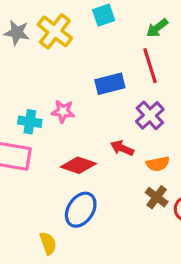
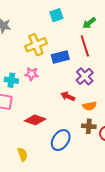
yellow cross: (55, 31) -> (36, 45), moved, turned 30
red diamond: (78, 165) -> (35, 120), moved
brown cross: (157, 197) -> (89, 126), turned -32
blue ellipse: (81, 210) -> (61, 140), moved

